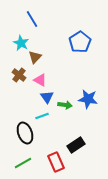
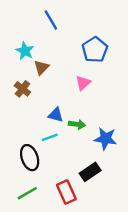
blue line: (32, 19) -> (51, 20), moved
pink triangle: (40, 80) -> (83, 83), moved, turned 48
blue triangle: (47, 97) -> (56, 115), turned -40
blue star: (88, 99) -> (106, 139), moved

